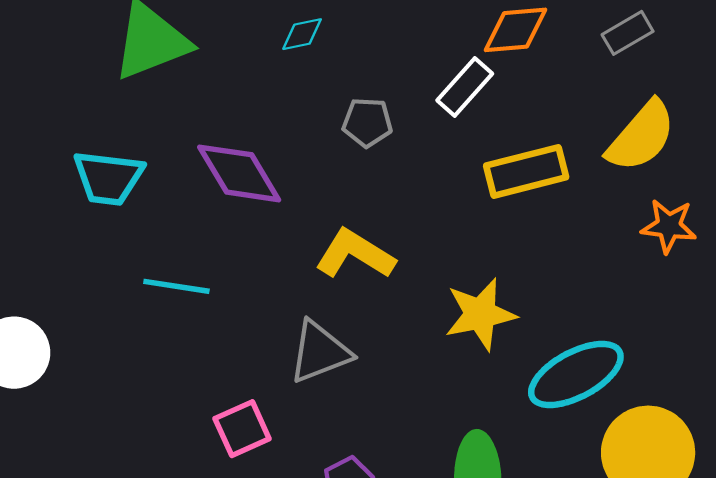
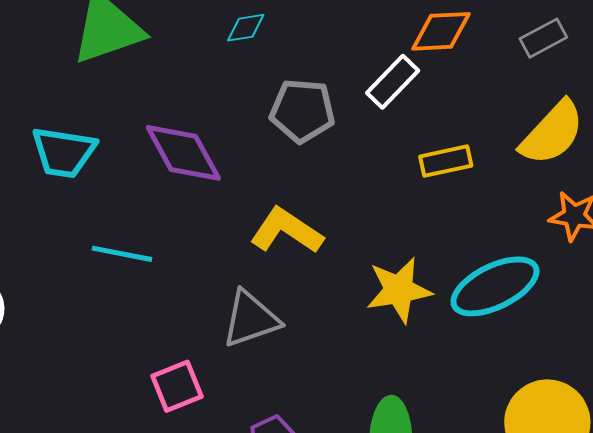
gray pentagon: (367, 122) -> (302, 111), size x1.4
yellow rectangle: (526, 171) -> (446, 161), size x0.7
cyan ellipse: (576, 374) -> (495, 286), moved

